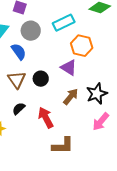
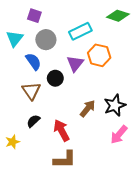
purple triangle: (69, 68) -> (75, 64), moved, turned 36
black circle: (41, 79) -> (55, 78), moved
brown L-shape: (63, 146) -> (65, 160), moved

